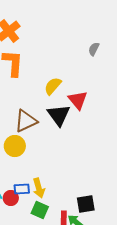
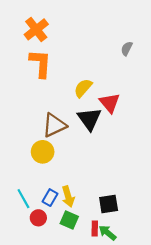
blue rectangle: (22, 189) -> (50, 198), turned -56
red circle: (11, 198) -> (38, 218), moved
black square: (86, 204) -> (109, 204), moved

